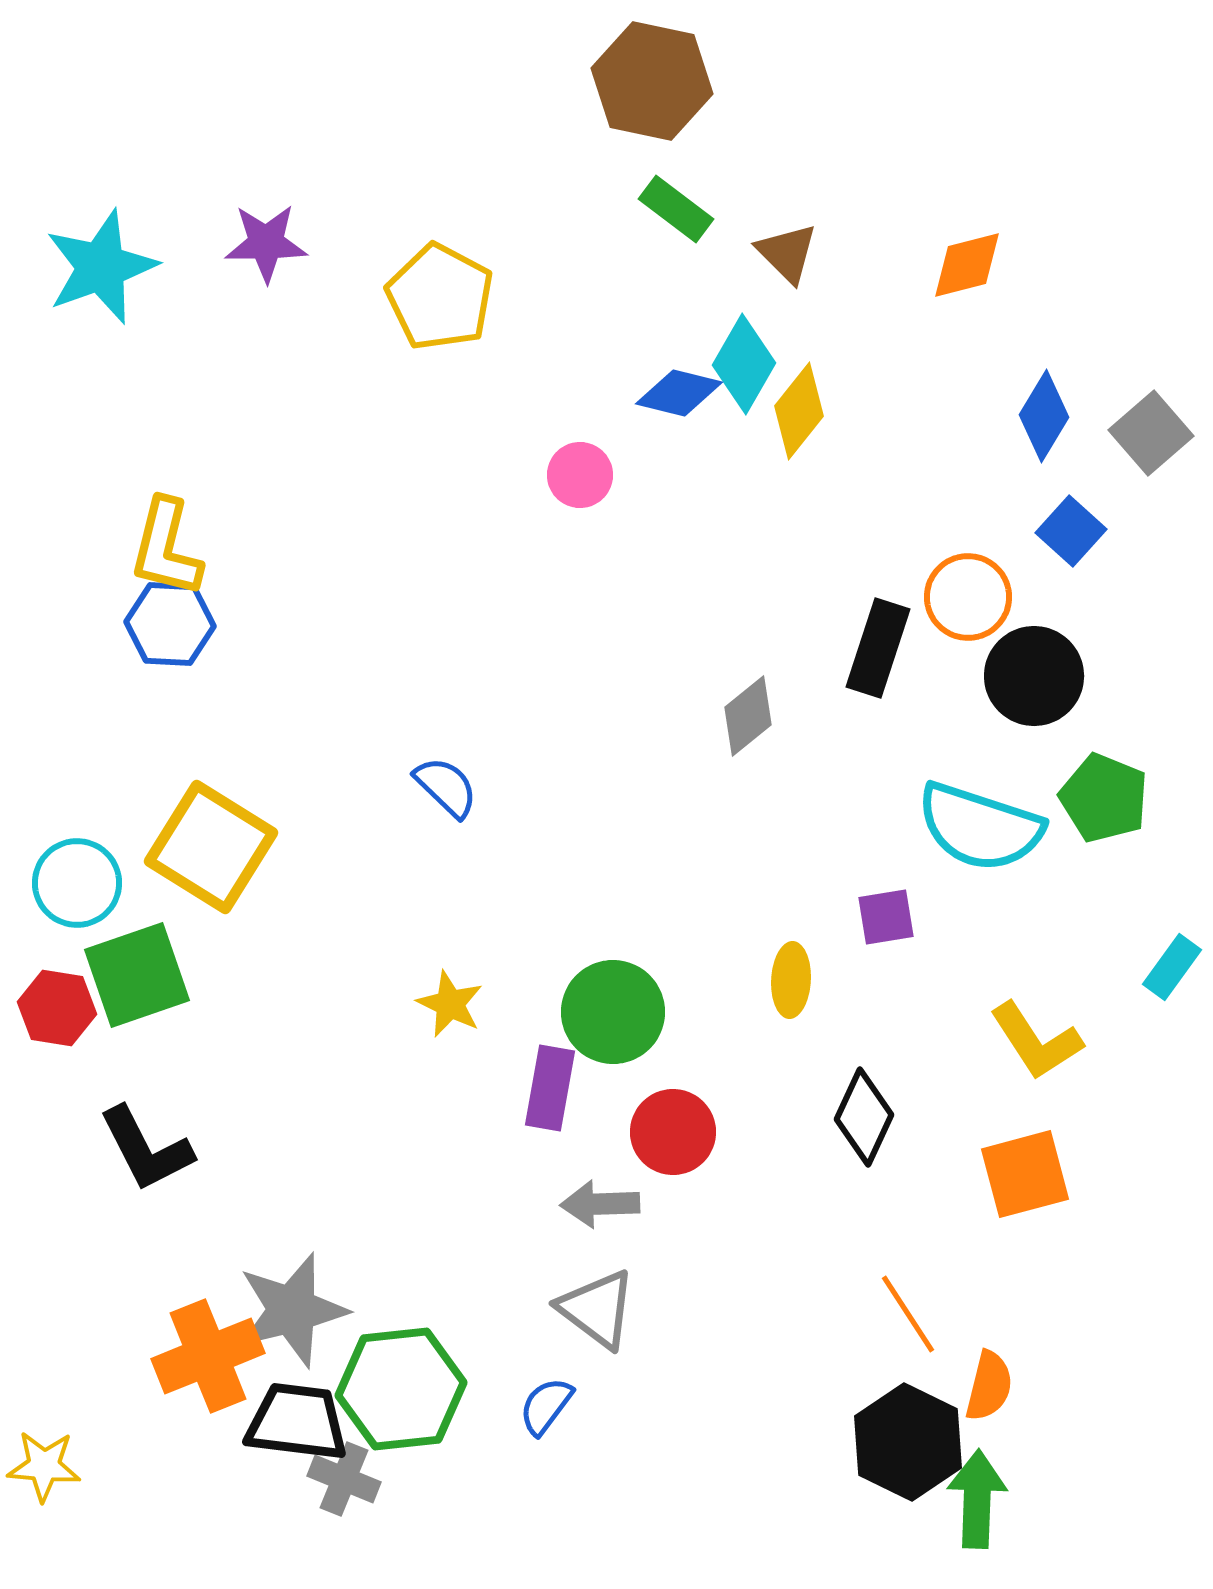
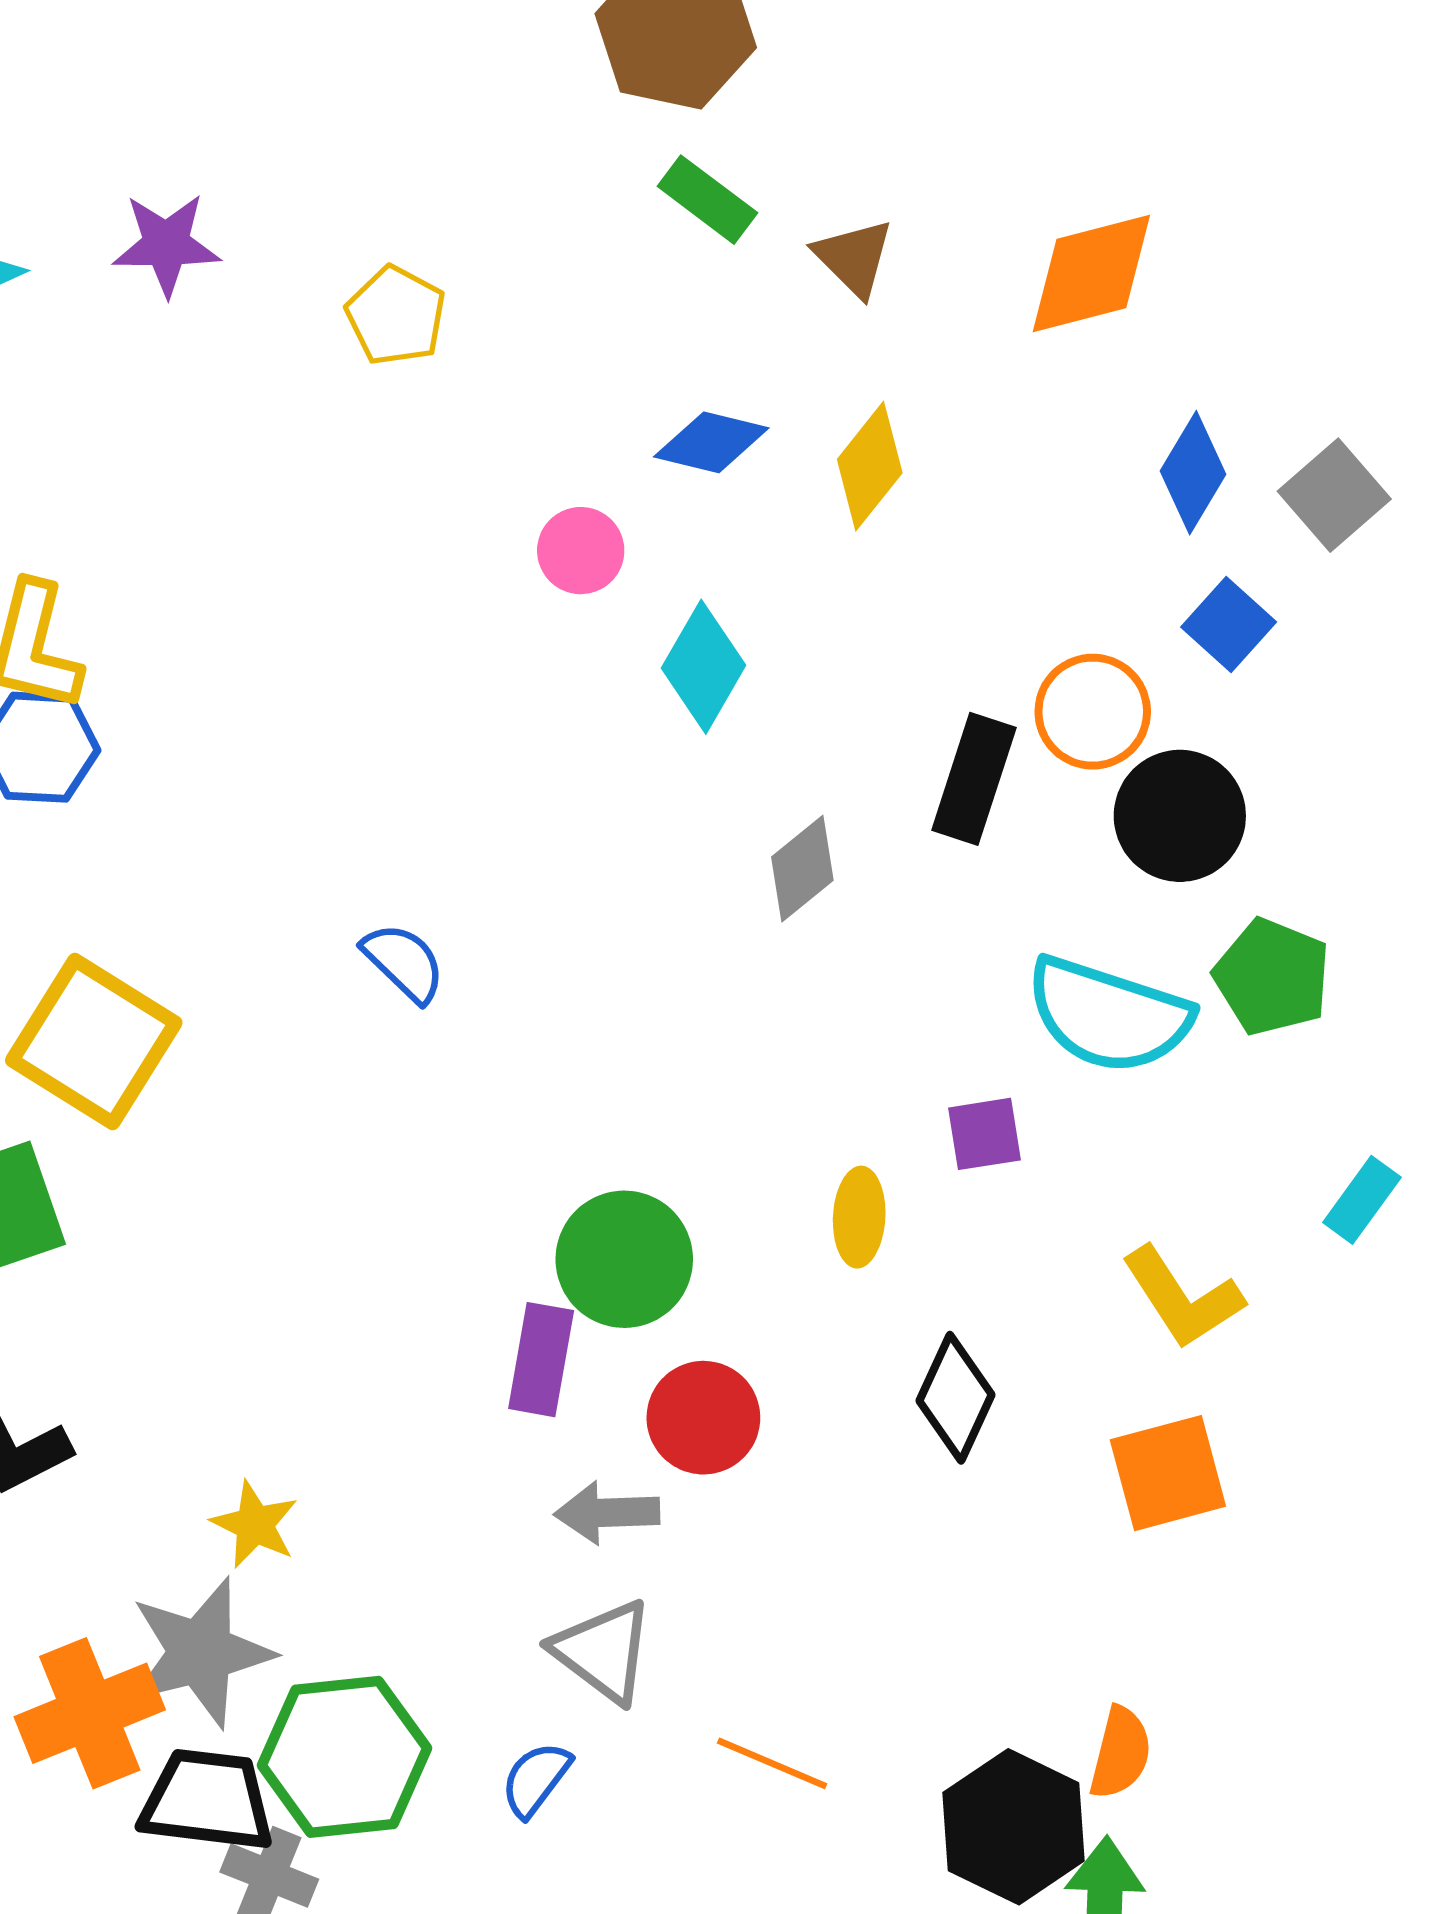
orange diamond: (967, 265) -> (1091, 273), size x1.4
yellow pentagon: (440, 297) -> (396, 316), size x0.7
cyan diamond: (744, 364) -> (703, 667), moved
yellow star: (450, 1004) -> (255, 1525), moved
orange line: (908, 1314) -> (772, 1763), moved, turned -34

